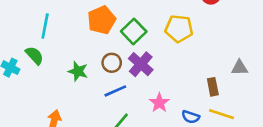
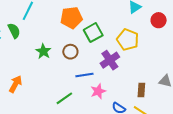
purple cross: (141, 64) -> (110, 60), moved
blue line: (115, 91) -> (84, 75), moved

